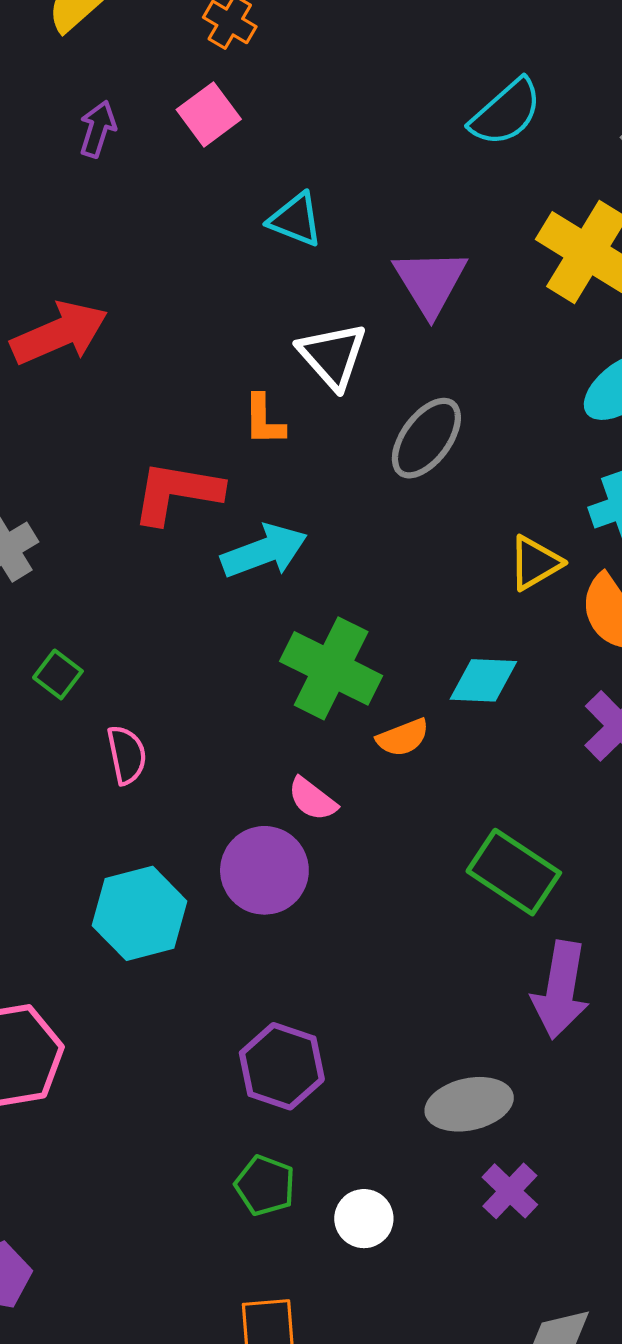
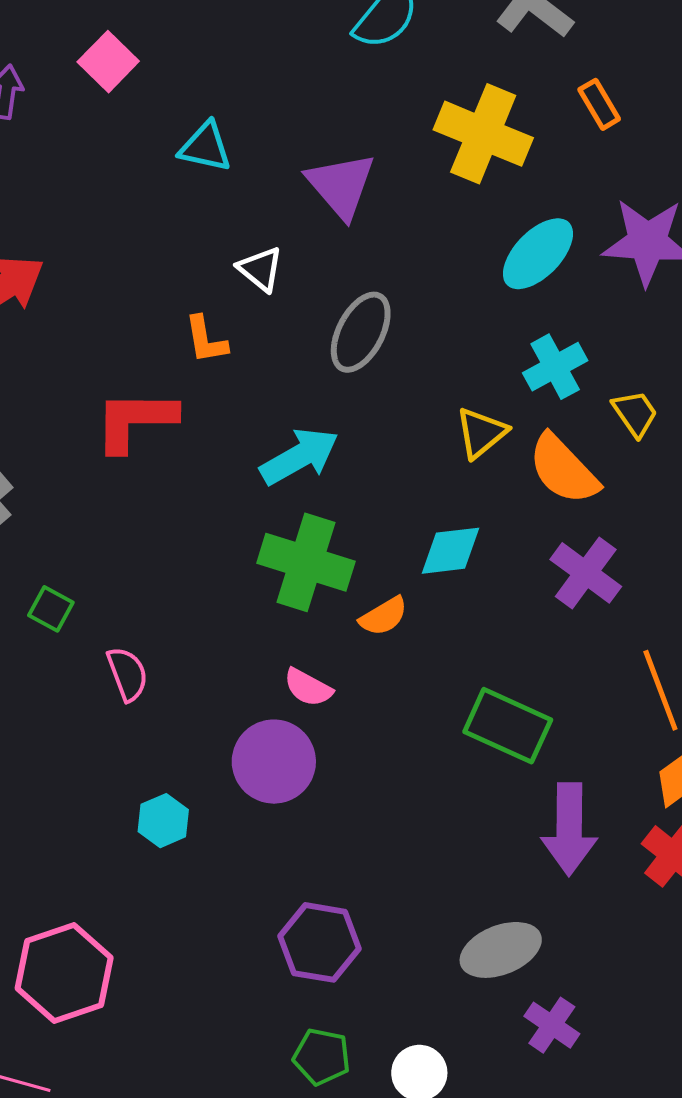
white triangle: (332, 356) -> (260, 269), size x0.7
cyan arrow: (264, 551) -> (299, 456), moved
cyan hexagon: (140, 913) -> (163, 821), size x0.6

